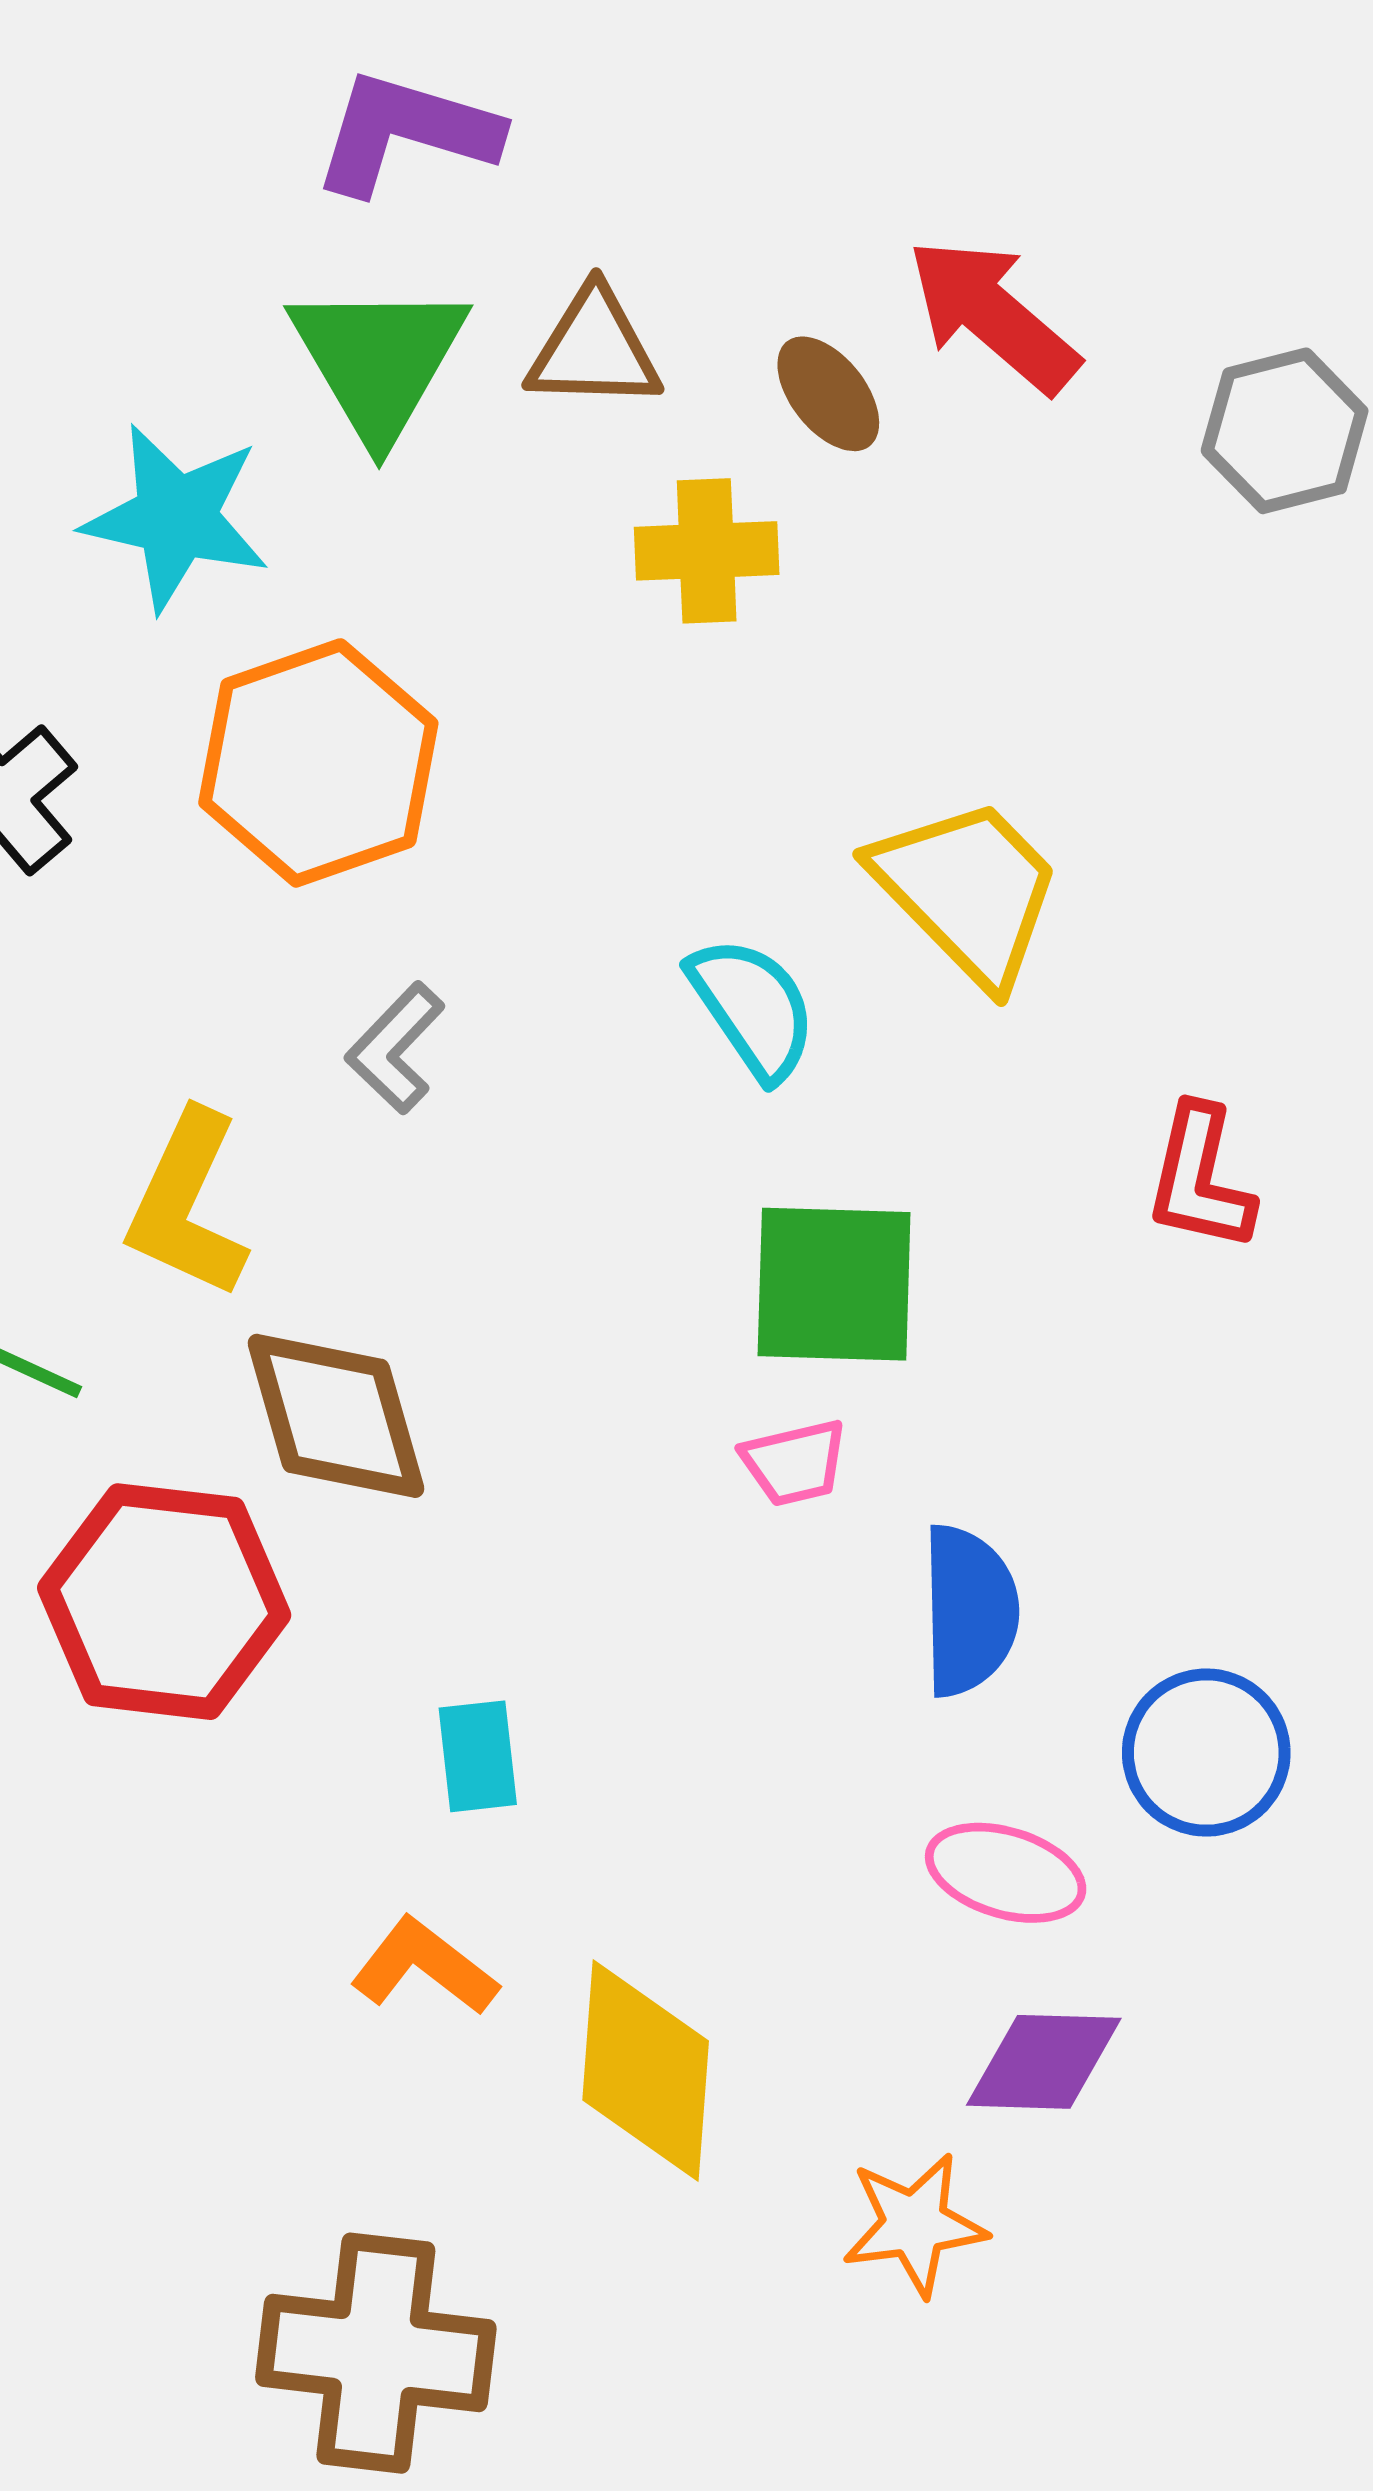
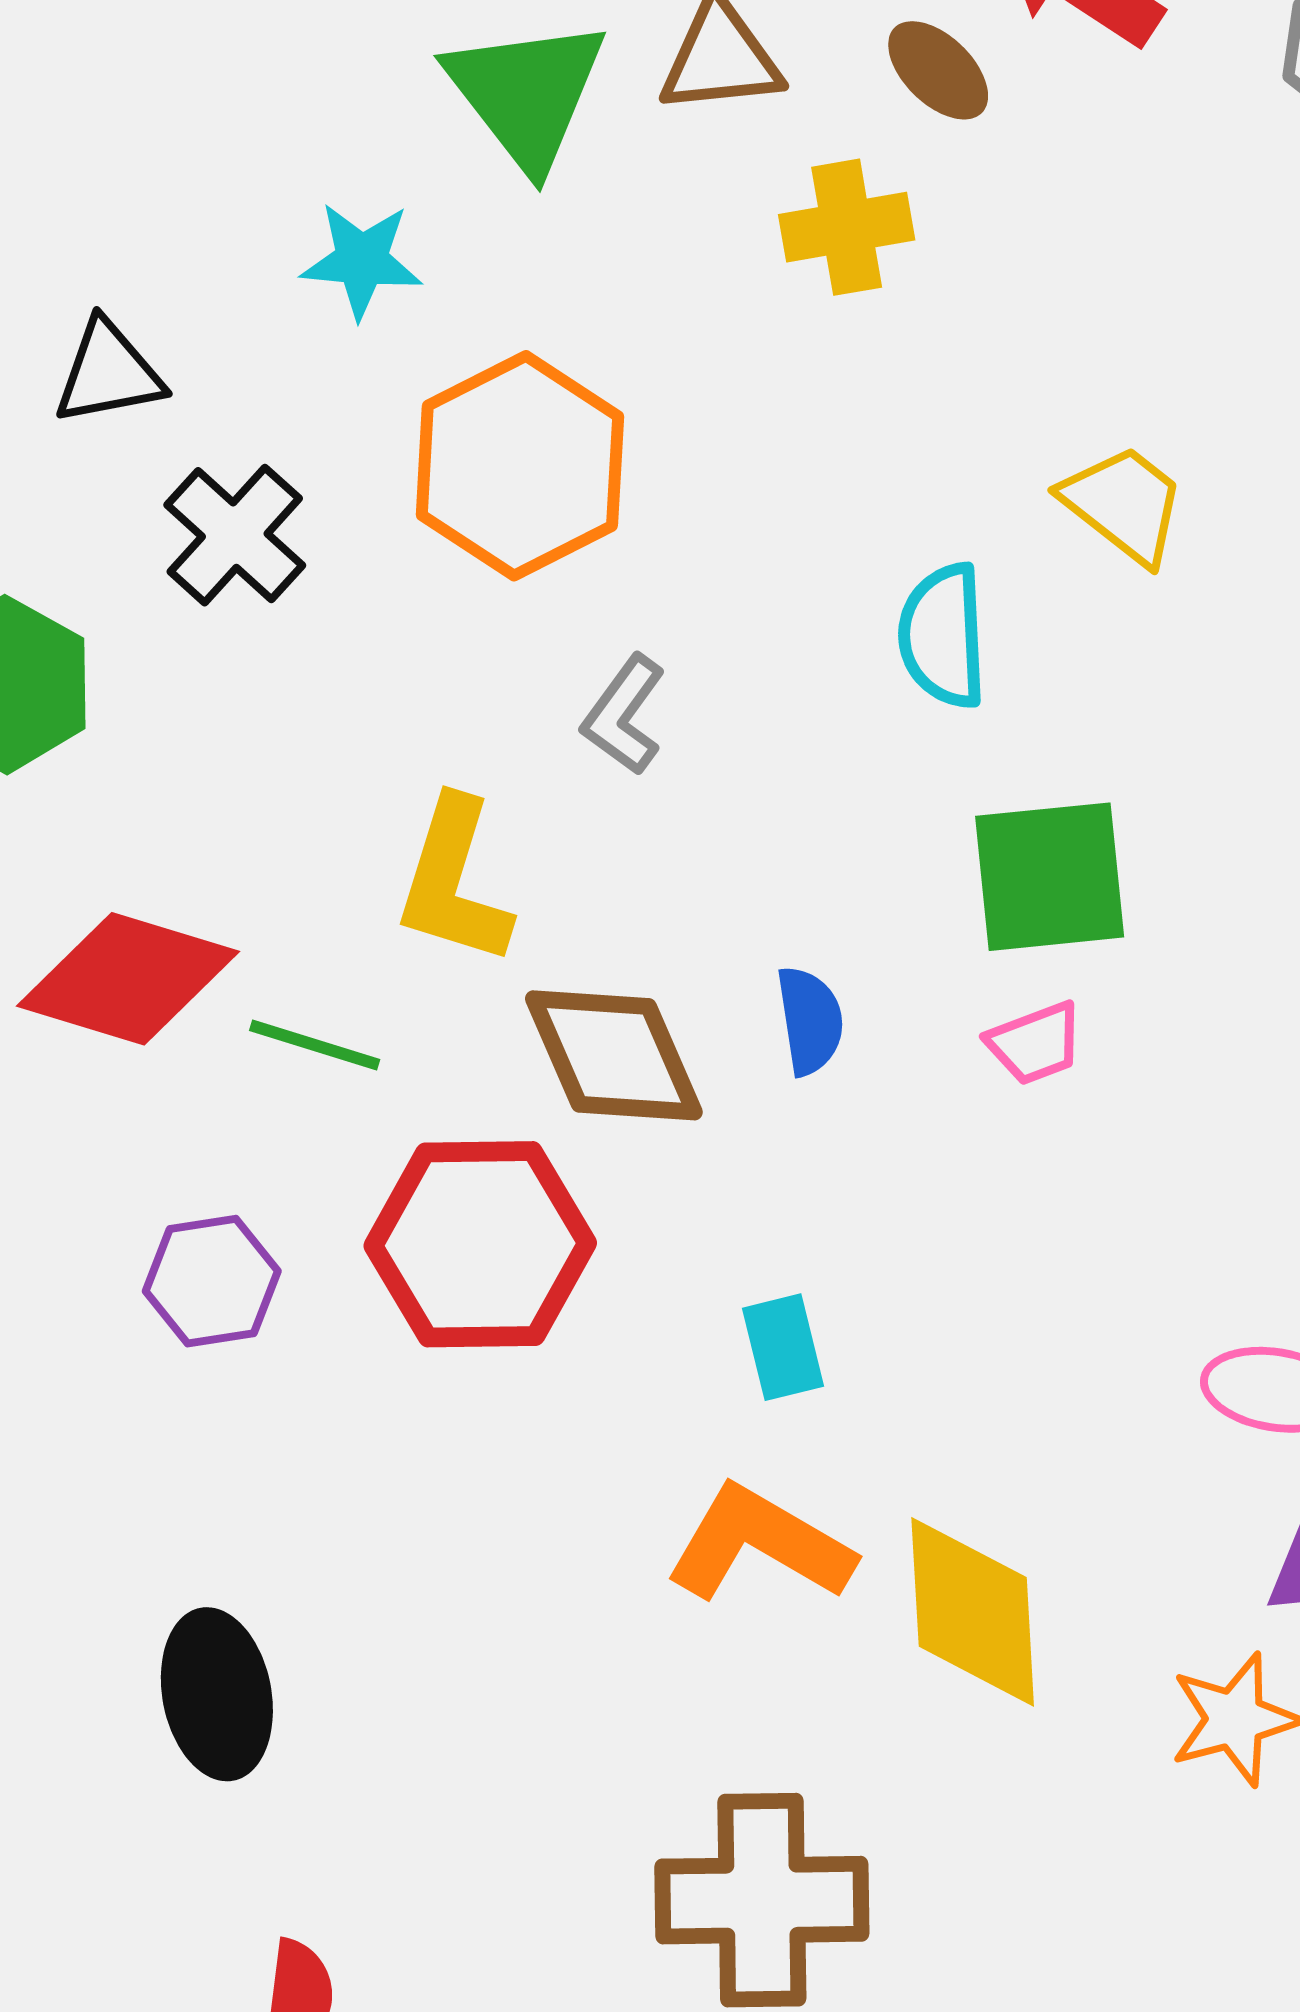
cyan star: (176, 518) -> (362, 260), size x0.7
yellow trapezoid: (968, 891) -> (1124, 504), size x0.7
cyan semicircle: (753, 1008) -> (943, 636), turned -141
blue semicircle: (969, 1610) -> (810, 1021), moved, size x0.7
orange L-shape: (424, 1967) -> (760, 1544), size x1.4

